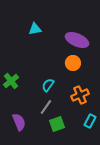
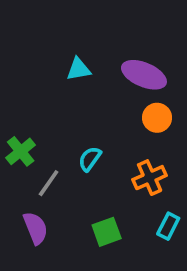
cyan triangle: (35, 29) -> (79, 69), moved
orange circle: (73, 63) -> (157, 118), moved
gray line: (46, 107) -> (49, 183), moved

